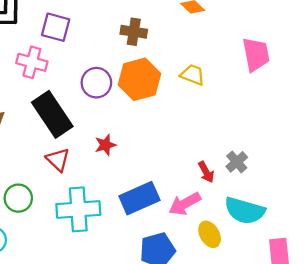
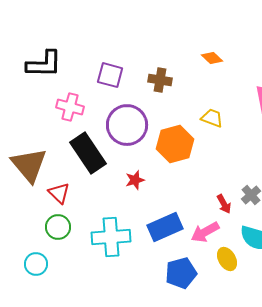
purple square: (56, 27) -> (110, 75), moved
orange hexagon: (139, 79) -> (175, 144), moved
purple circle: (96, 83) -> (127, 125), size x1.5
red triangle: (58, 160) -> (59, 193), moved

